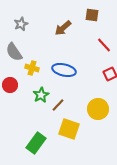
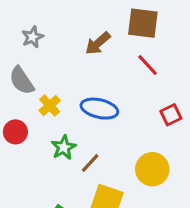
brown square: (92, 15) -> (143, 23), size x1.5
red line: (104, 45) -> (148, 65), moved
yellow cross: (32, 68) -> (50, 105), turned 32

